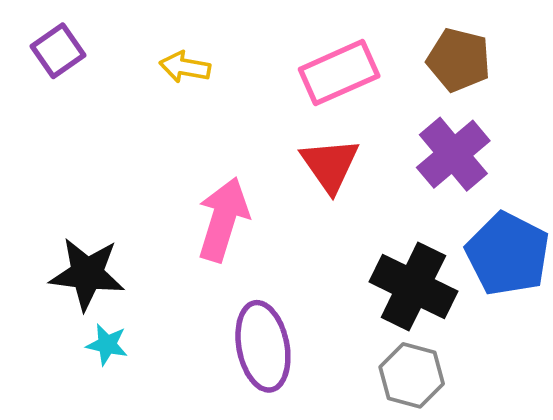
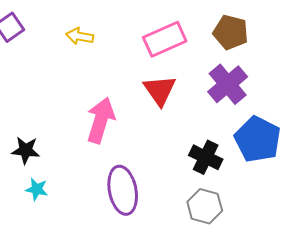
black star: (87, 274) -> (26, 150), size x0.7
black cross: (413, 287) -> (206, 157), size x0.7

